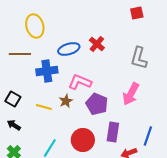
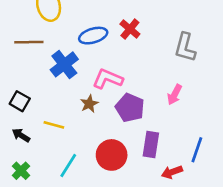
blue cross: (47, 71) -> (64, 64), turned -30
pink arrow: (131, 94) -> (175, 95), size x0.7
yellow line: (44, 107) -> (54, 125), moved

